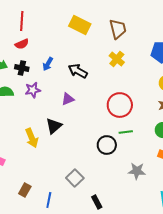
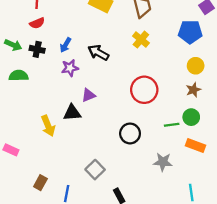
purple star: (33, 90) -> (70, 68), moved
purple triangle: (68, 99) -> (89, 95), moved
black triangle: (54, 126) -> (72, 113), turned 36
green line: (126, 132) -> (172, 125), moved

